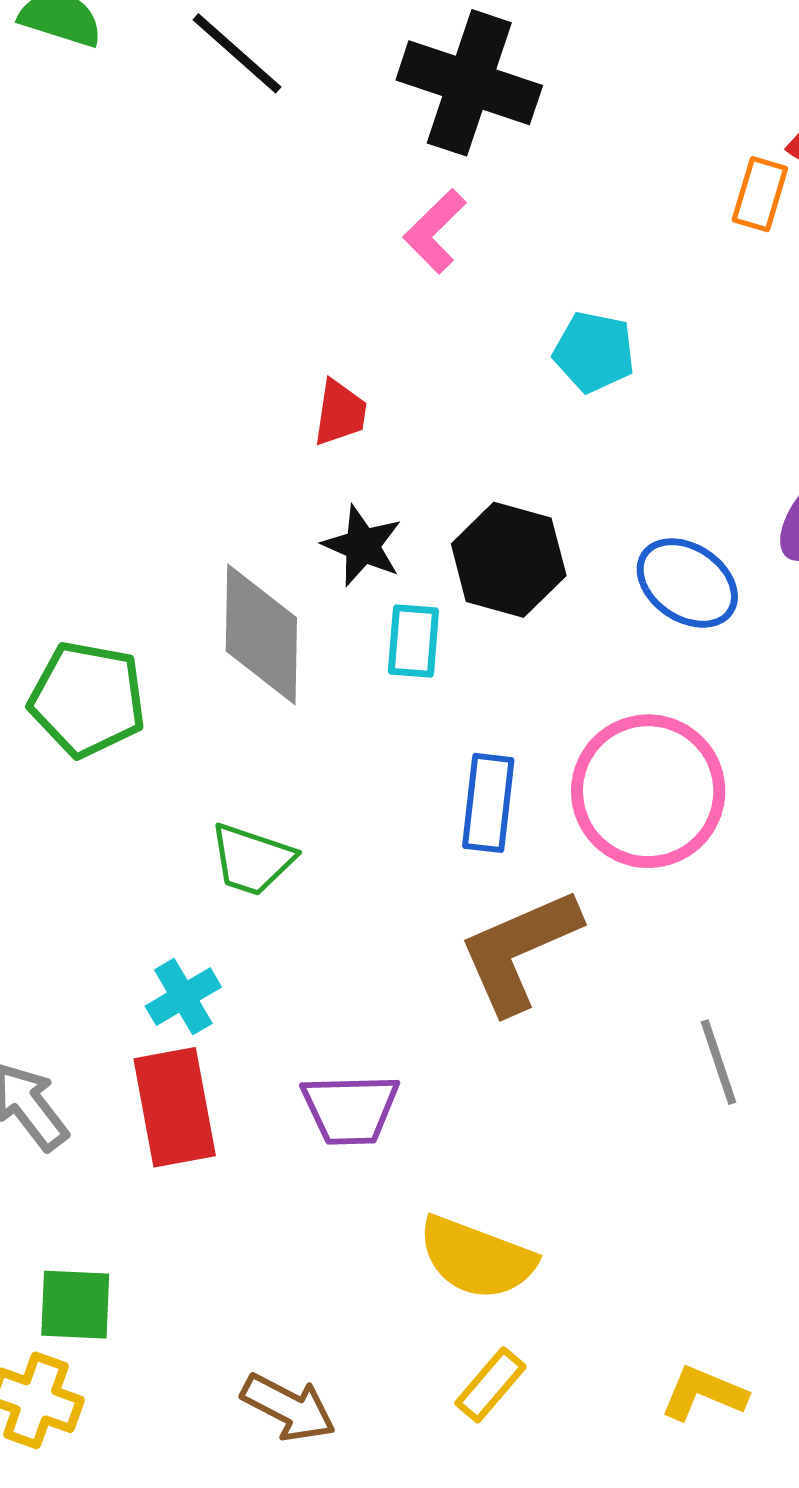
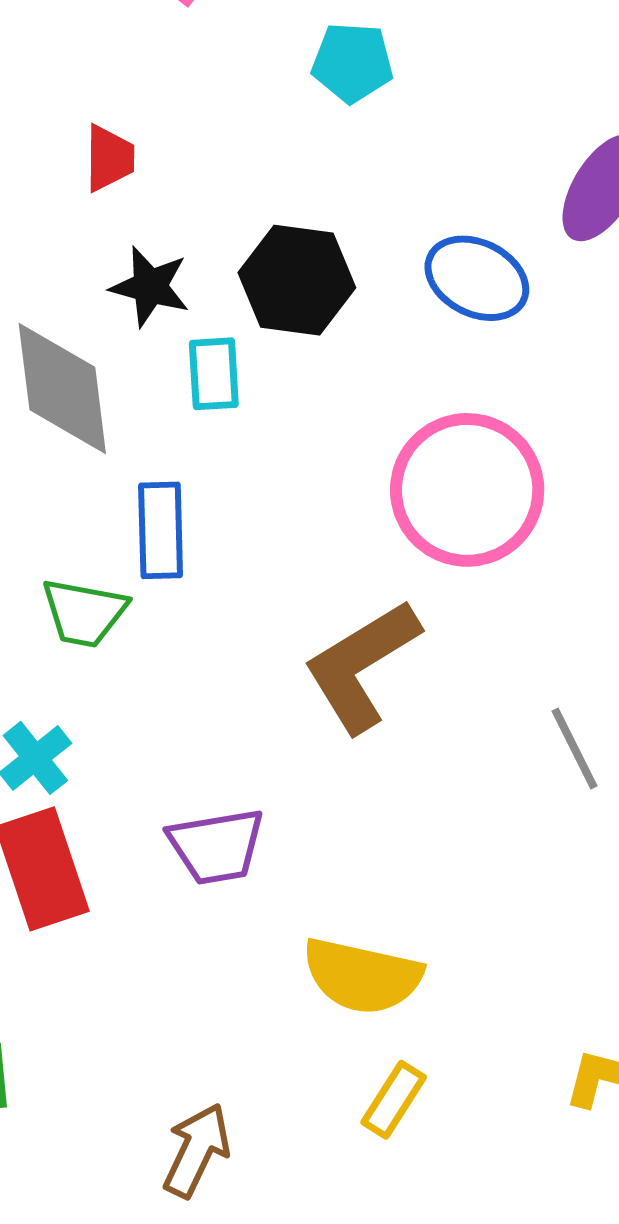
blue rectangle: (488, 803) -> (161, 530), moved
brown arrow: (288, 1408) -> (197, 1150), turned -84

